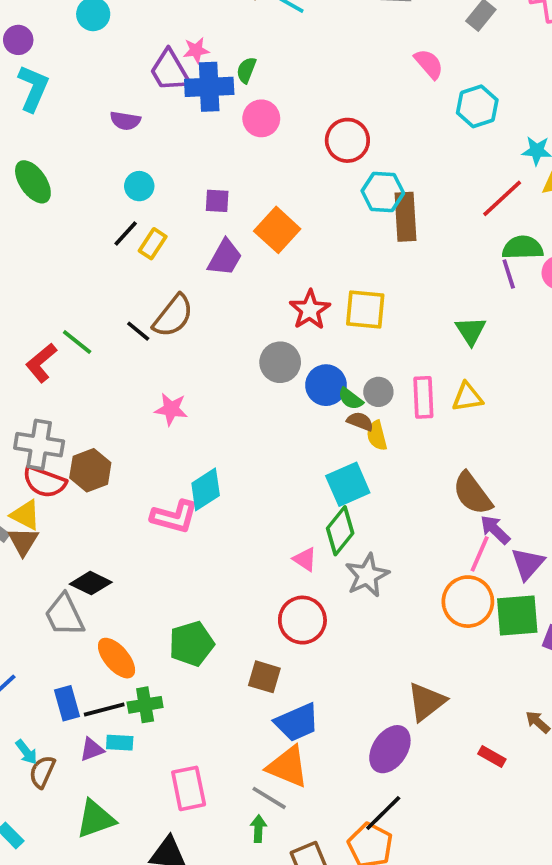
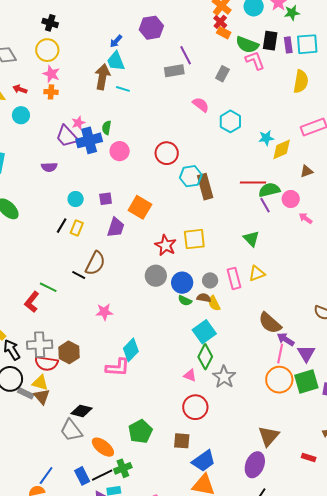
cyan circle: (139, 186) -> (76, 199), moved
red line: (502, 198) -> (253, 183), moved, turned 55
green semicircle: (351, 399) -> (185, 301), moved

